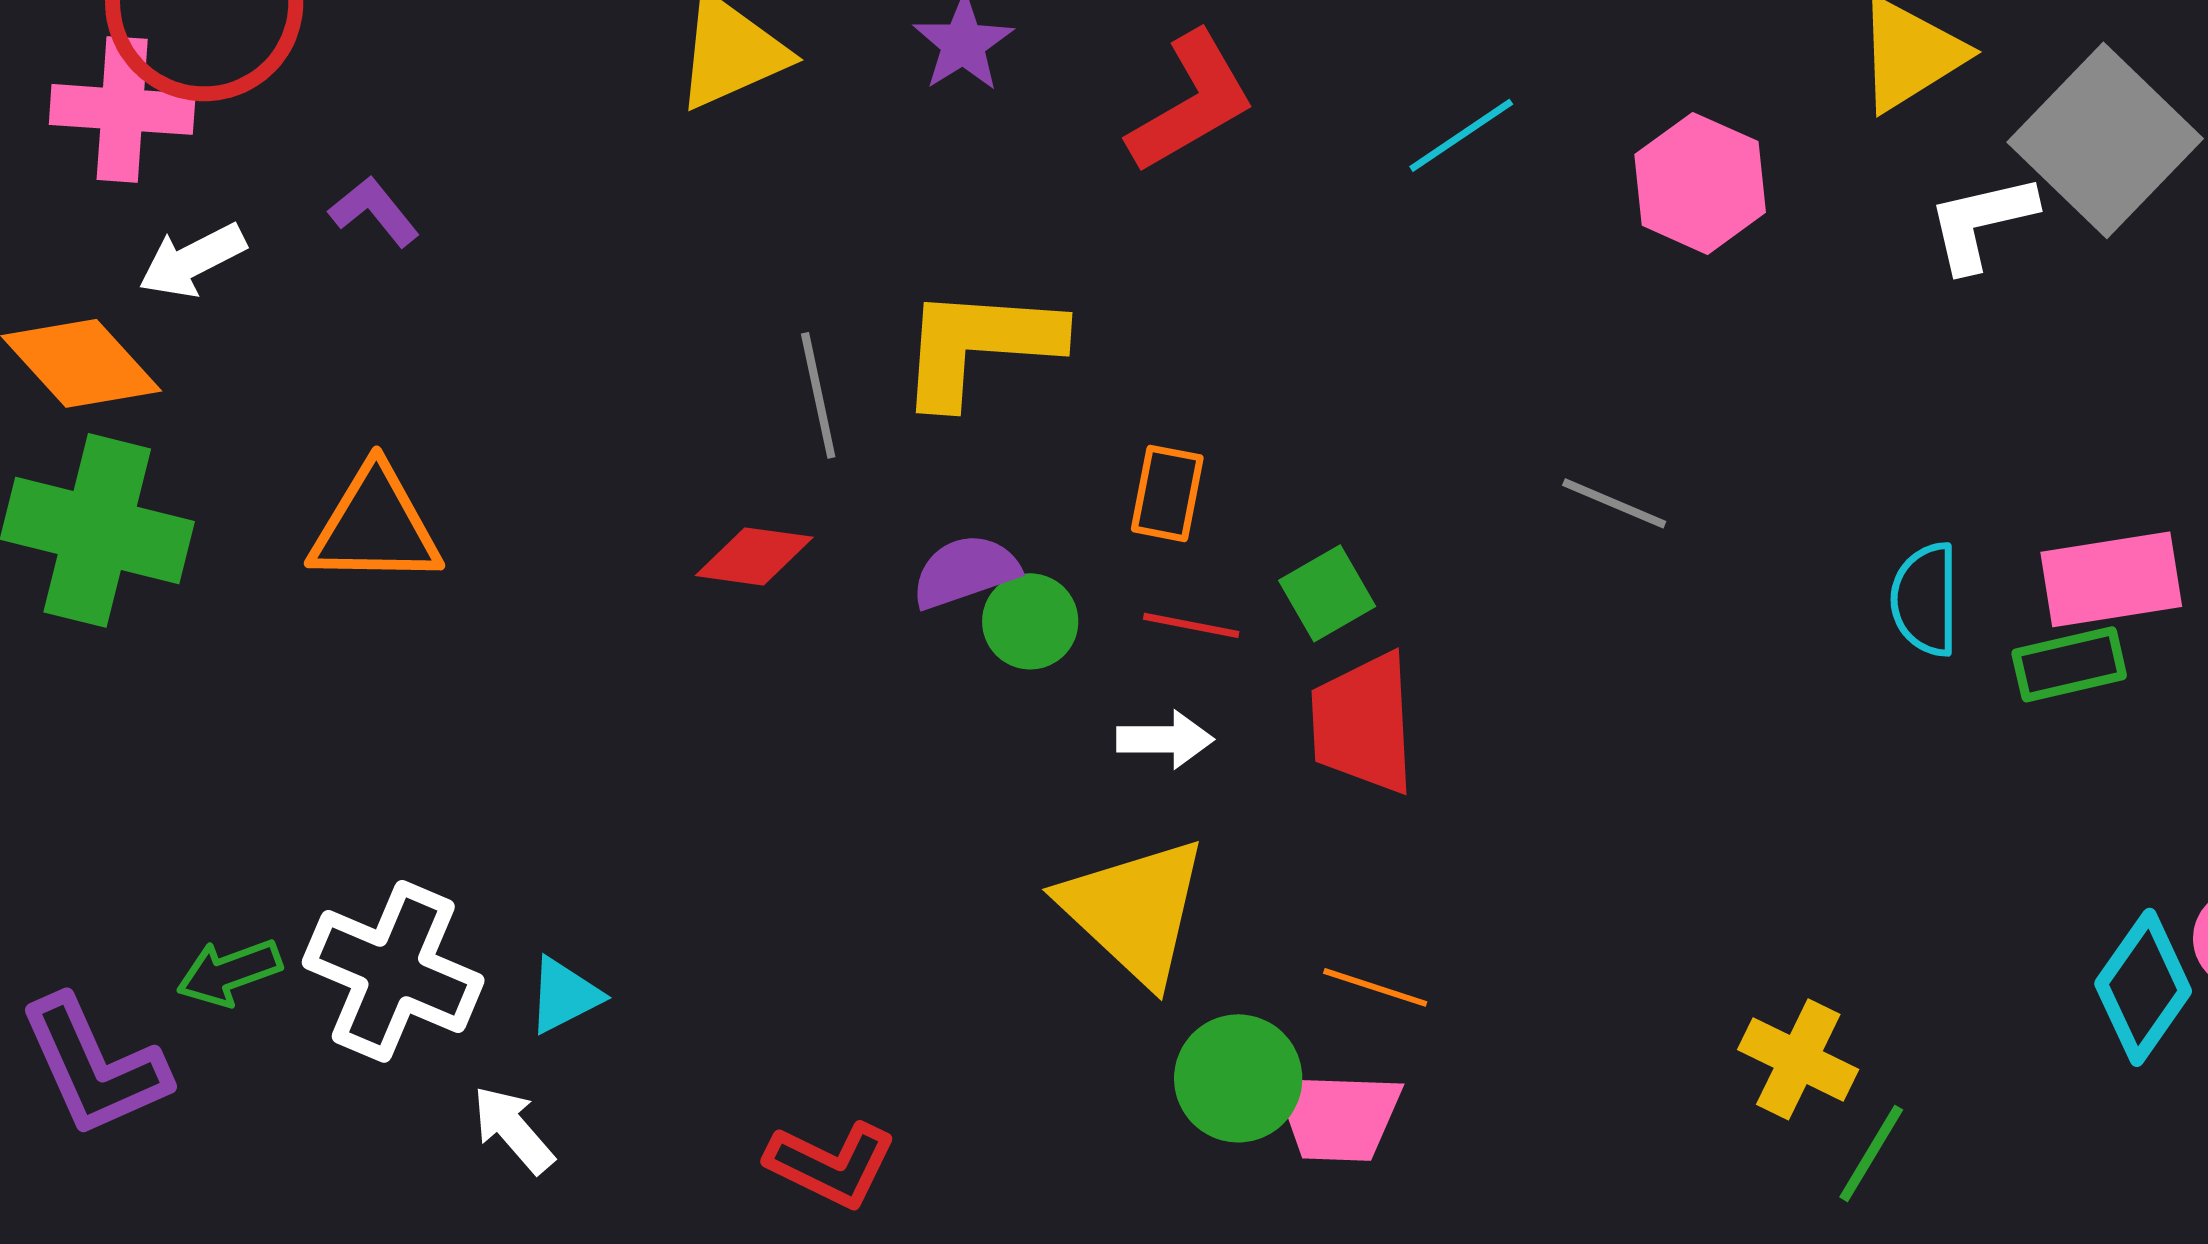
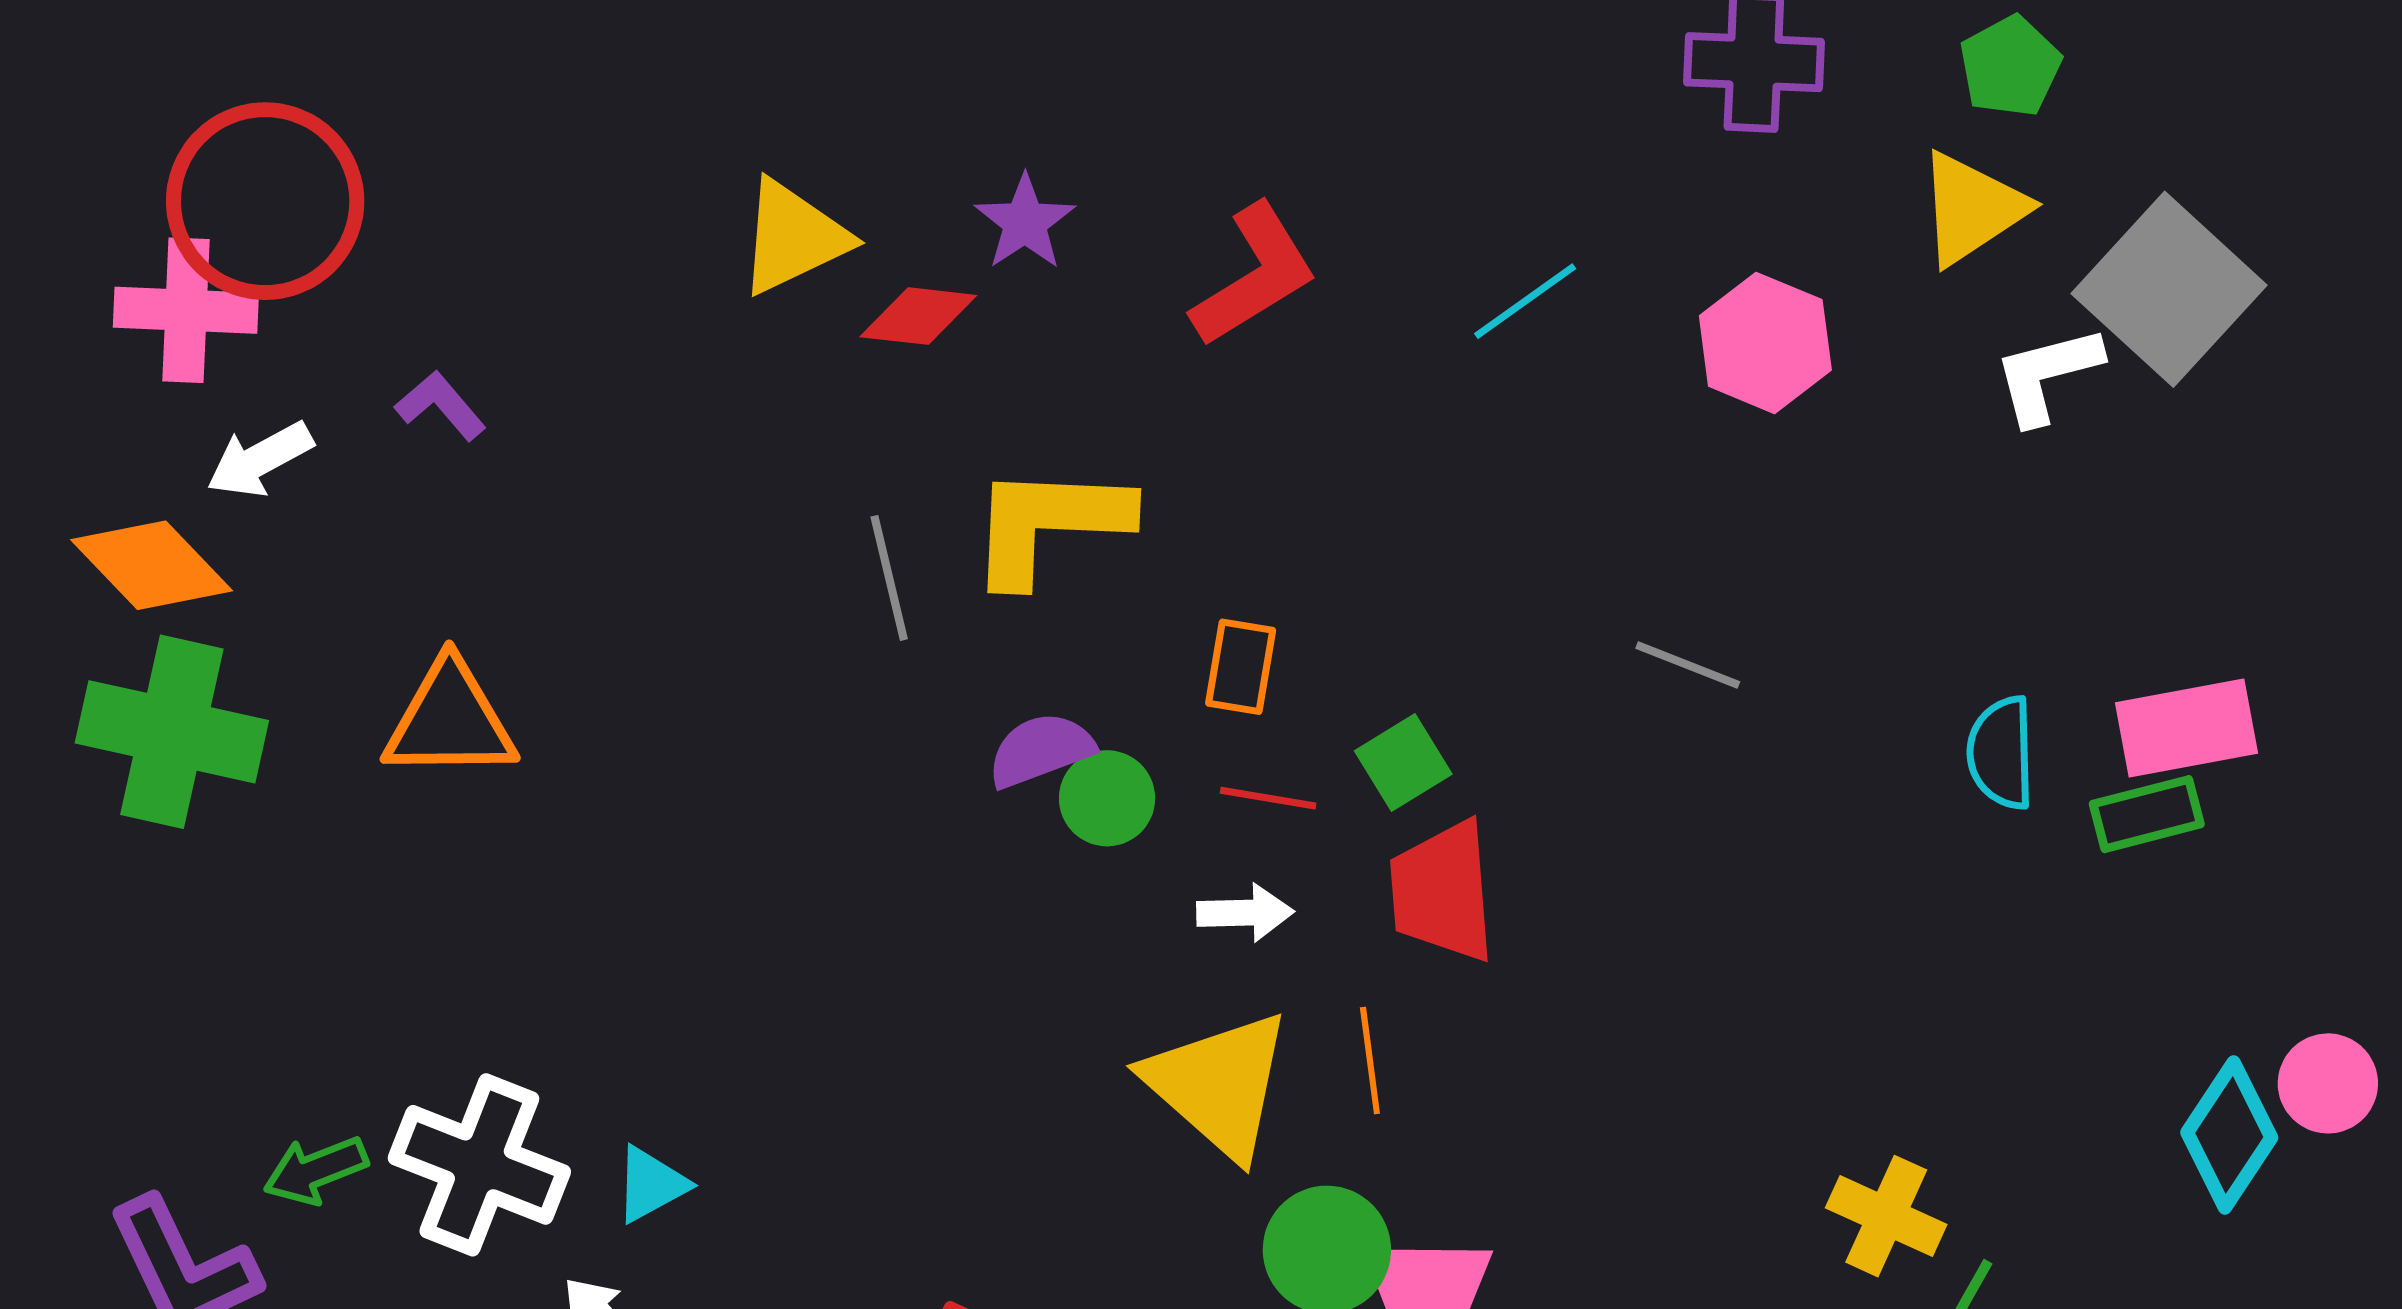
red diamond: (754, 556) -> (918, 316), moved
orange line: (1375, 987) -> (1370, 1061), moved, turned 66

